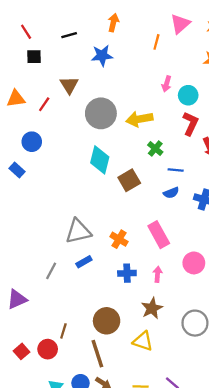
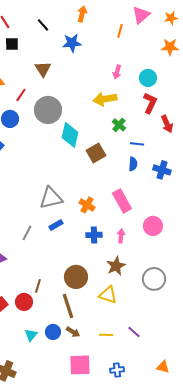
black line: (69, 35) -> (43, 25), turned 64
pink arrow: (167, 84) -> (117, 72), moved
red line: (44, 104) -> (21, 95), moved
gray circle: (101, 113) -> (48, 110), moved
blue semicircle: (171, 193) -> (133, 164), turned -64

